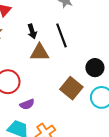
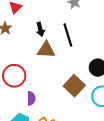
purple semicircle: (27, 104) -> (31, 98), turned -72

